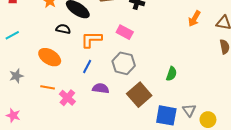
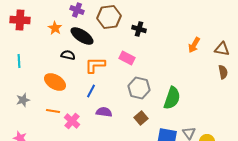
cyan line: (12, 35) -> (19, 61), turned -64
gray hexagon: (124, 63) -> (139, 88), moved
green semicircle: (172, 74) -> (172, 98), size x1.6
brown square: (139, 95) -> (141, 118), size x0.6

